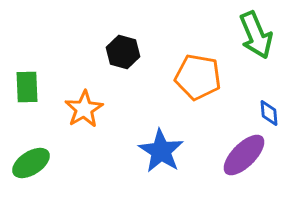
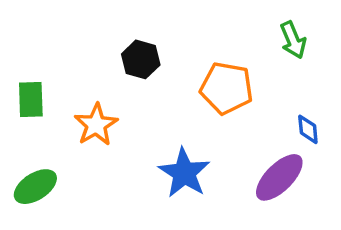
green arrow: (256, 35) -> (293, 40), size x0.7

